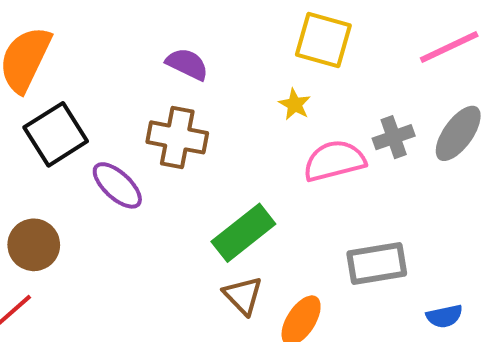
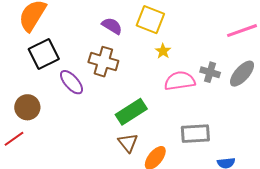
yellow square: (323, 40) -> (150, 20), moved
gray cross: (394, 137) -> (210, 72), turned 30

